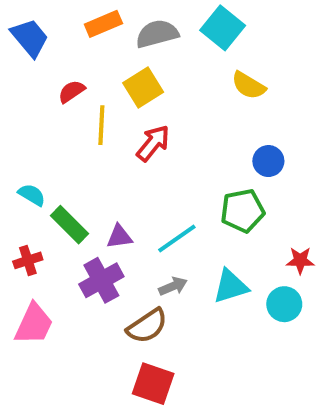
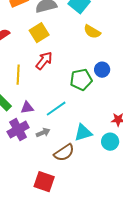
yellow line: (101, 125) -> (18, 75), moved
green pentagon: (243, 211) -> (81, 80), moved
gray arrow: (173, 286) -> (43, 133), moved
brown semicircle: (147, 326) -> (64, 153), moved

